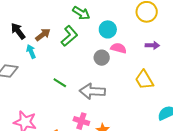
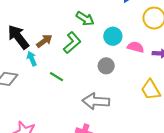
black arrow: (18, 31) -> (18, 37), size x1.4
pink semicircle: (119, 48) -> (136, 47), moved
green line: (60, 83) -> (56, 77), moved

